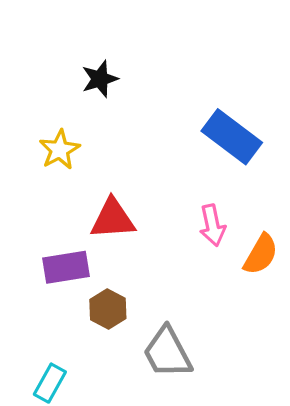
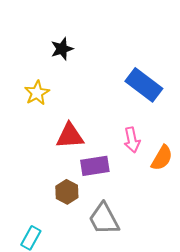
purple rectangle: (66, 267) -> (95, 166), moved

